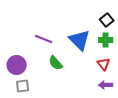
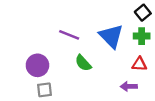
red triangle: (104, 64) -> (139, 64), turned -48
purple arrow: (106, 85) -> (129, 86), moved

